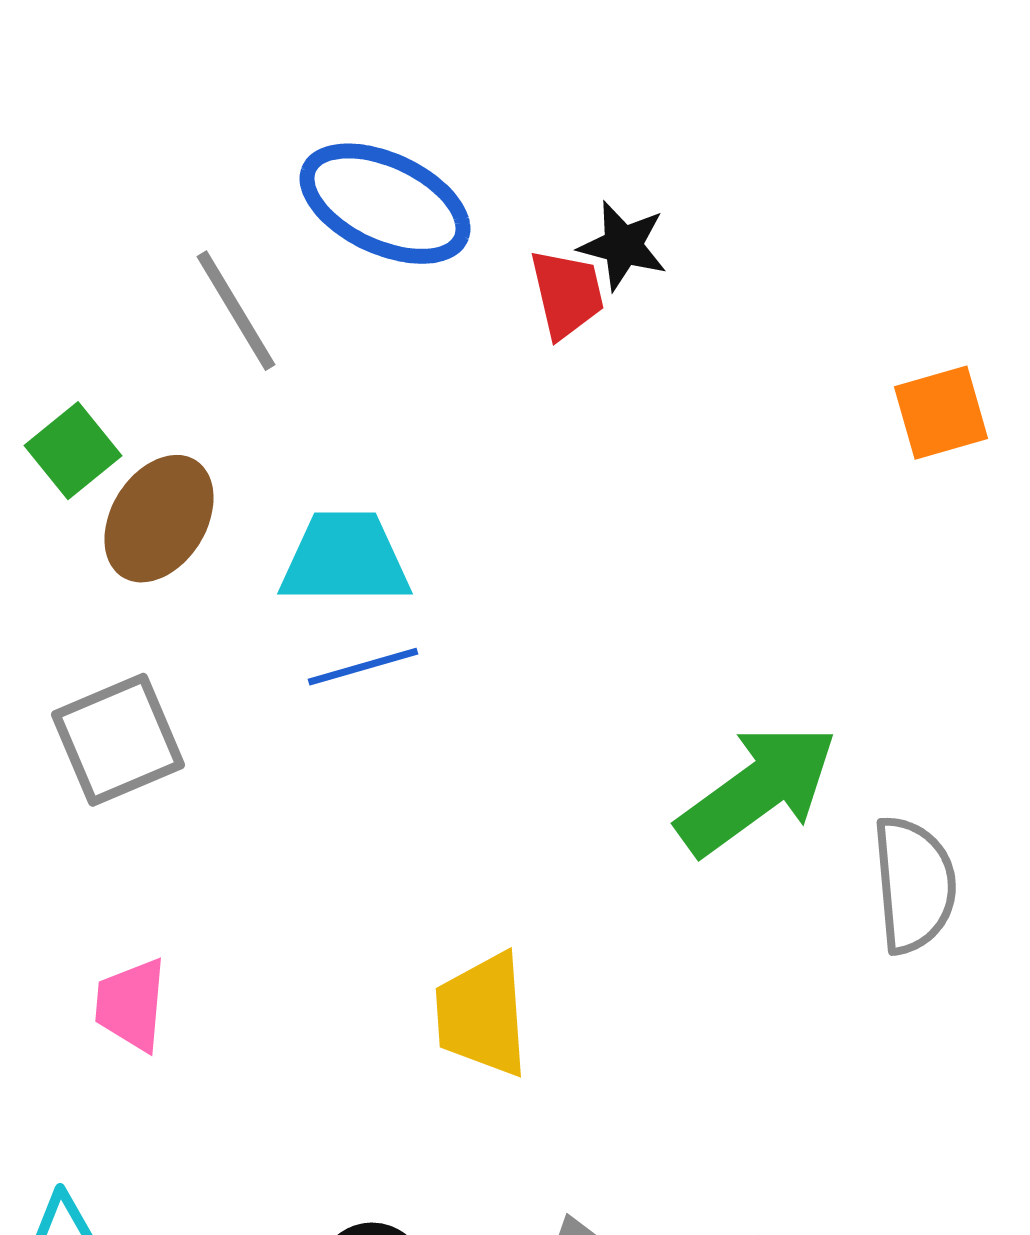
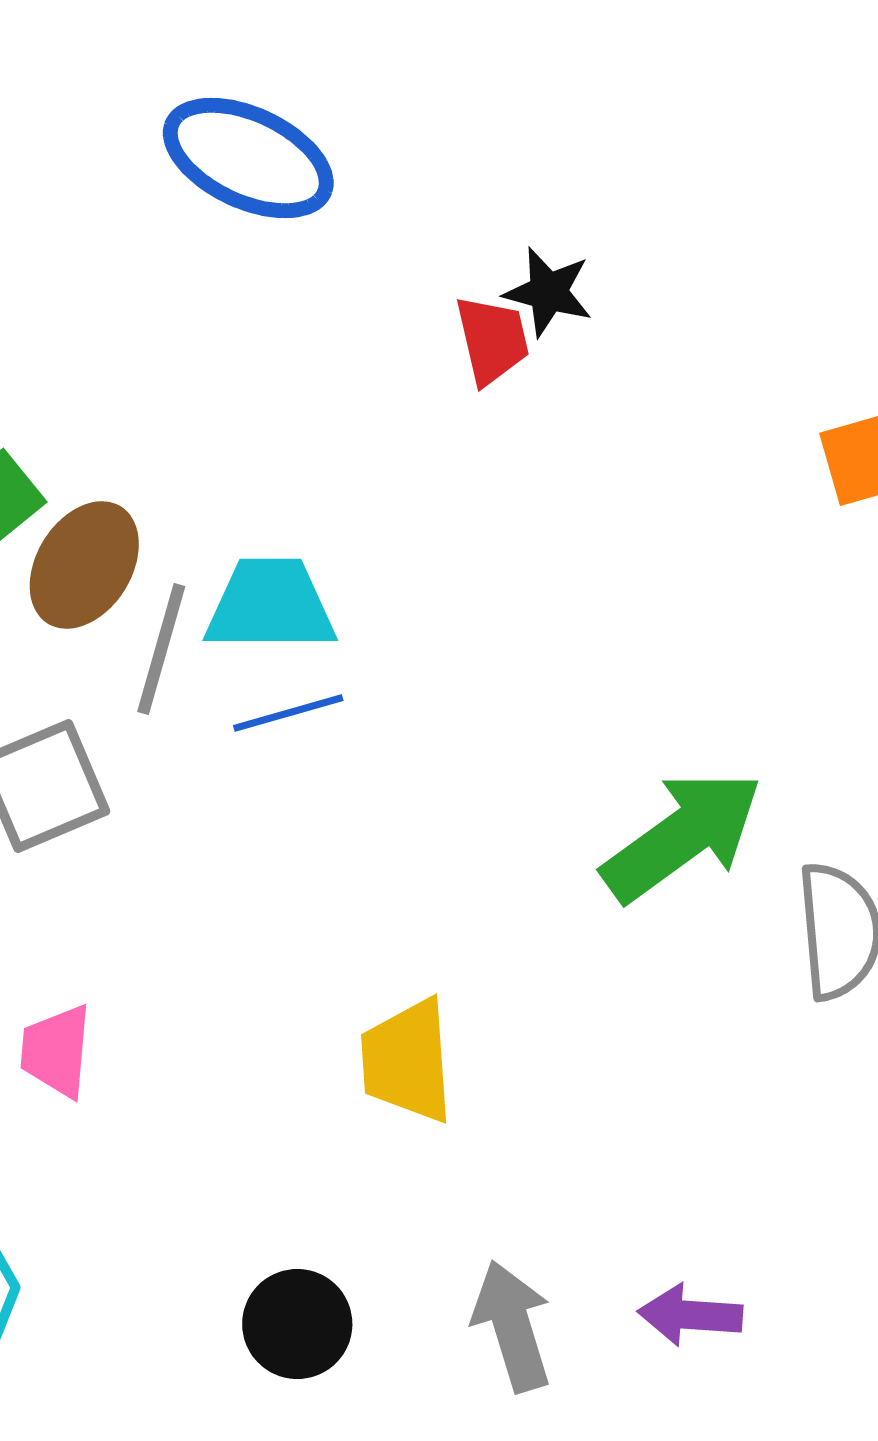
blue ellipse: (385, 204) -> (248, 158), moved
gray line: (236, 311) -> (161, 649), moved, turned 47

